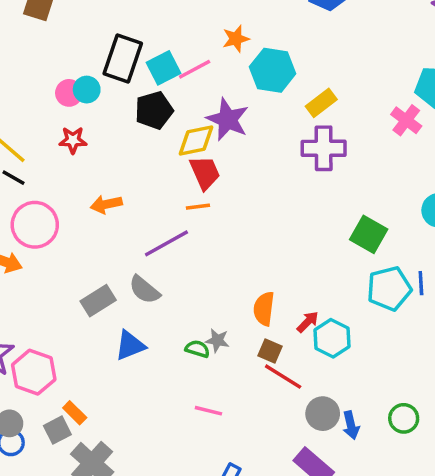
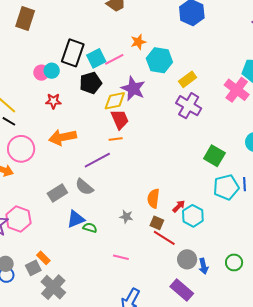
pink cross: (406, 120) -> (237, 90), size x1.4
red star: (73, 140) -> (53, 101), moved
purple cross: (324, 148) -> (189, 106), turned 30
orange arrow: (106, 204) -> (63, 137), size x1.5
green semicircle: (197, 349) -> (90, 228), moved
pink hexagon: (34, 372) -> (18, 219), moved

